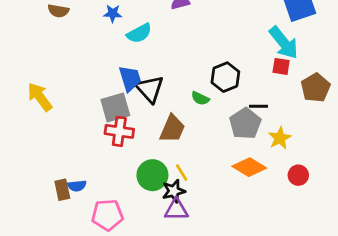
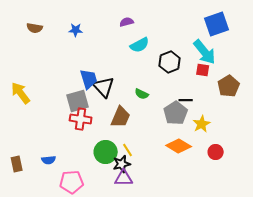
cyan semicircle: (139, 33) -> (140, 45), moved
black hexagon: (225, 77) -> (170, 62), moved
brown rectangle: (62, 190) -> (17, 164), moved

